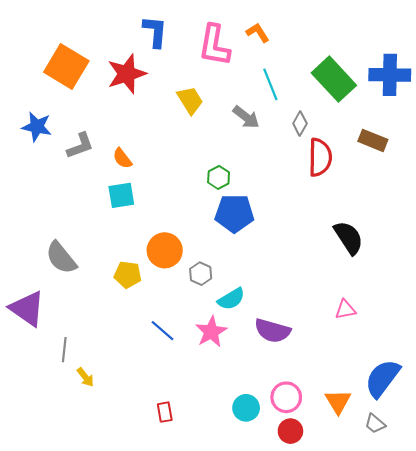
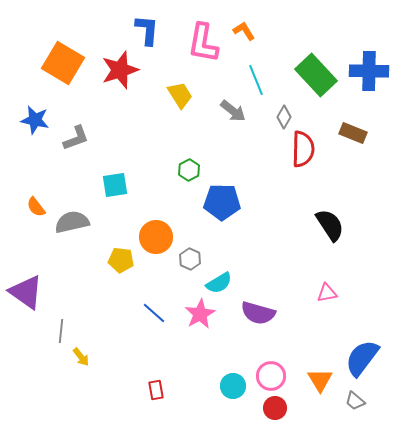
orange semicircle: (122, 158) -> (36, 207), moved
green hexagon: (219, 177) -> (189, 170), moved
gray semicircle: (61, 258) -> (72, 222), moved, turned 116

